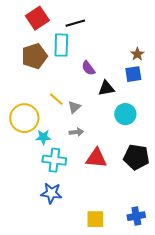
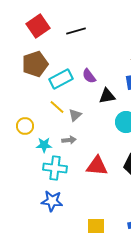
cyan rectangle: (61, 45) -> (61, 79), moved, turned 60
yellow circle: (24, 118) -> (25, 126), size x0.6
gray arrow: (76, 132) -> (69, 140), moved

